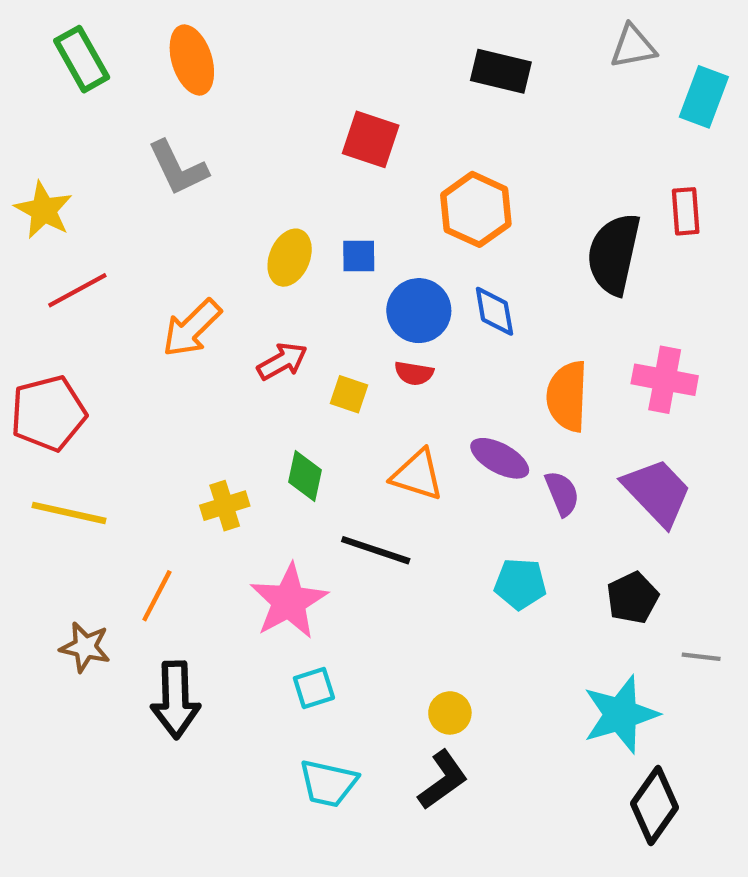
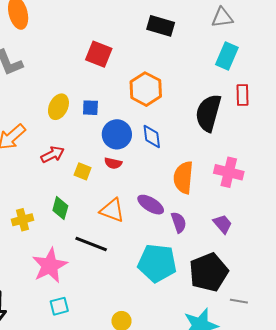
cyan rectangle: (704, 97) -> (227, 56), moved
purple trapezoid: (657, 492) -> (223, 224), size x0.6
cyan pentagon: (520, 584) -> (157, 263), size x1.6
black pentagon: (632, 598) -> (209, 272), size x1.6

